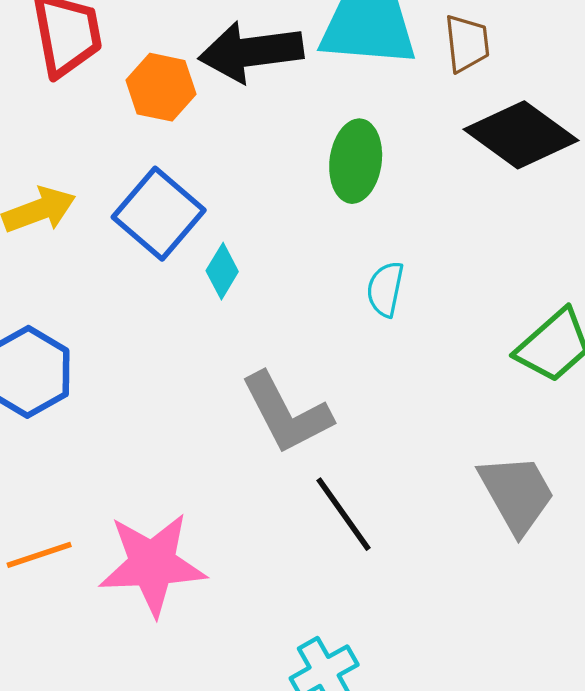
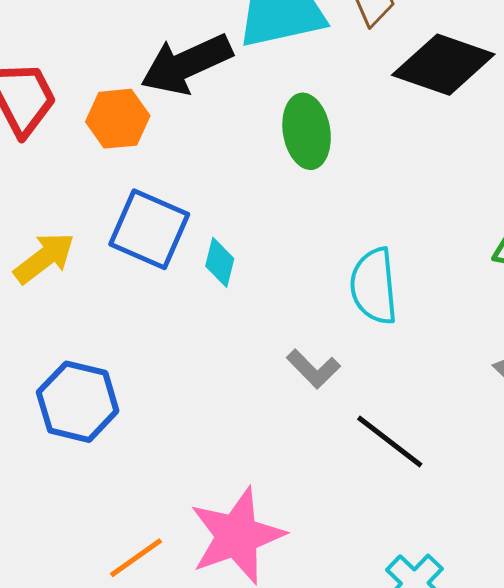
cyan semicircle: (385, 289) -> (374, 286), moved, size x1.5
gray L-shape: (286, 413) -> (313, 369), size x0.6

